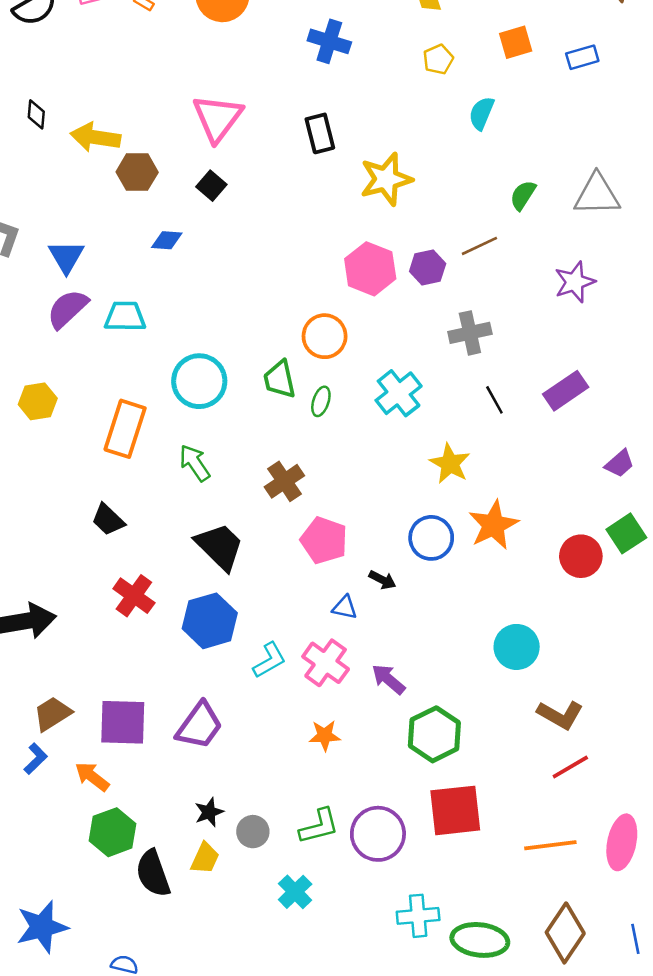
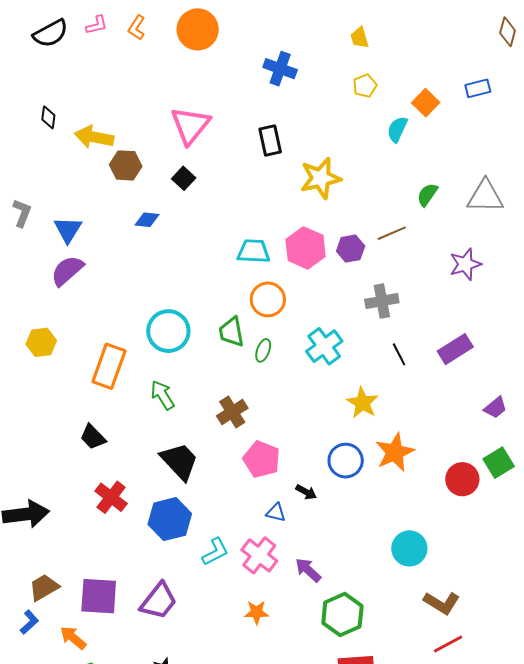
orange square: (516, 42) -> (426, 103), moved, turned -32
cyan trapezoid: (125, 316) -> (254, 251), moved

